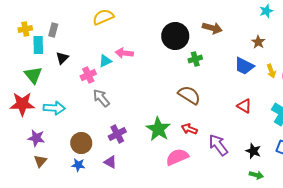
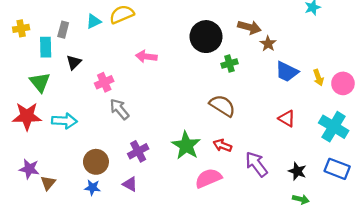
yellow cross: (25, 29) -> (21, 28), moved
brown star: (258, 42) -> (268, 44), moved
cyan triangle: (105, 61) -> (94, 21), moved
purple star: (36, 138) -> (29, 169), moved

